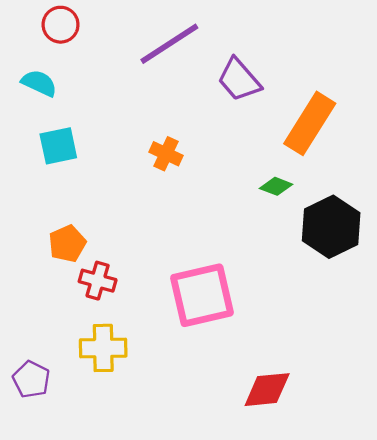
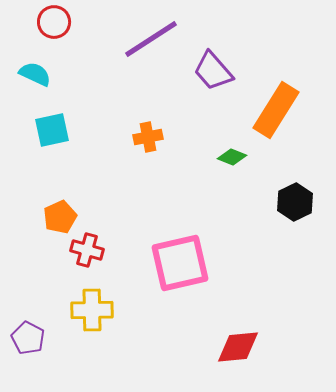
orange cross: (166, 154) -> (148, 137), turned -36
green diamond: (276, 186) -> (232, 157), moved
black hexagon: (331, 227) -> (295, 202), size x0.7

